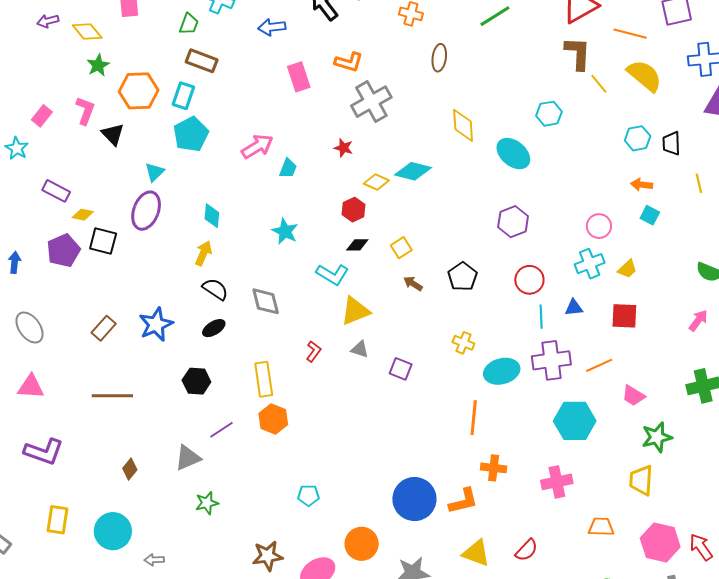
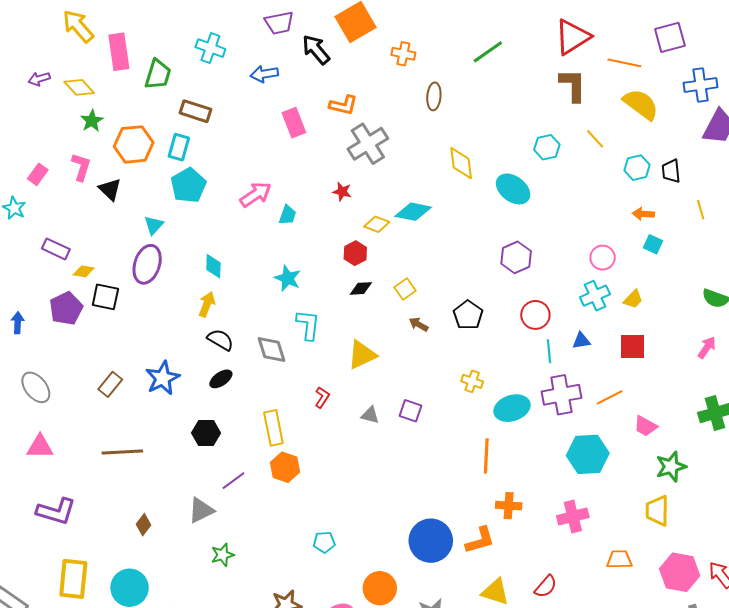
green trapezoid: (189, 24) -> (158, 74), moved, size x1.4
yellow line: (599, 84) -> (595, 139), moved
cyan L-shape: (332, 274) -> (308, 325), moved, turned -112
gray triangle: (360, 349) -> (370, 415), moved
yellow rectangle: (57, 520) -> (73, 579), size x1.4

